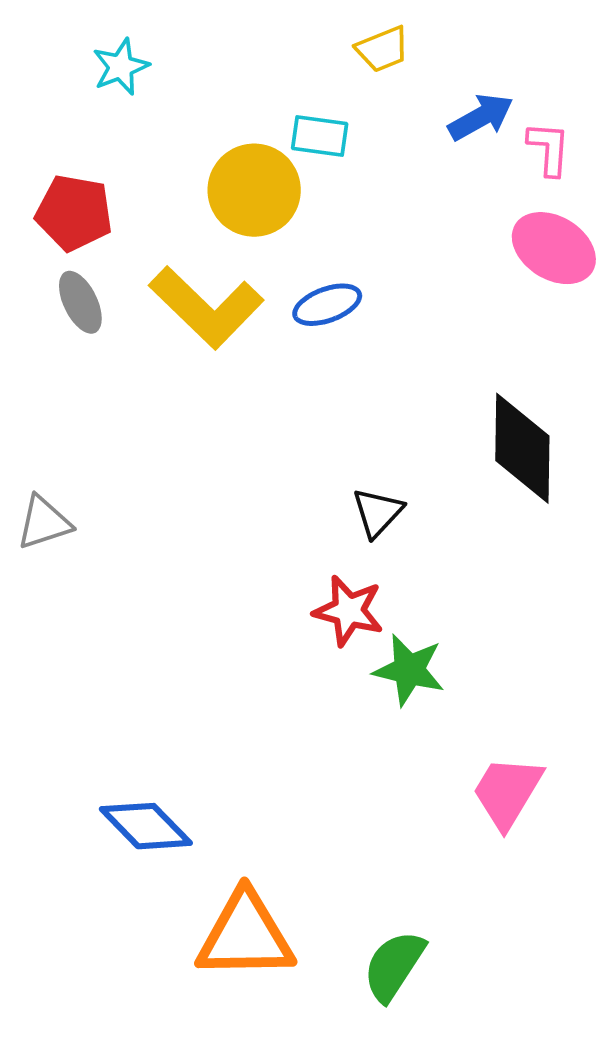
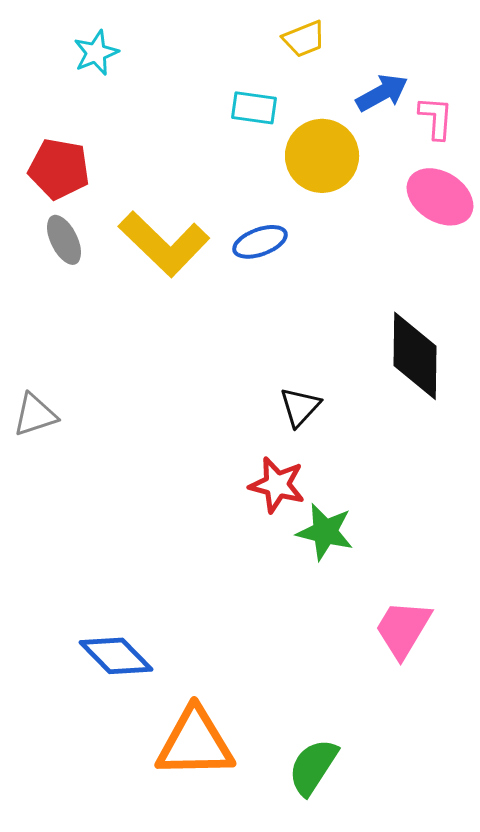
yellow circle: (254, 190) -> (322, 156), moved

